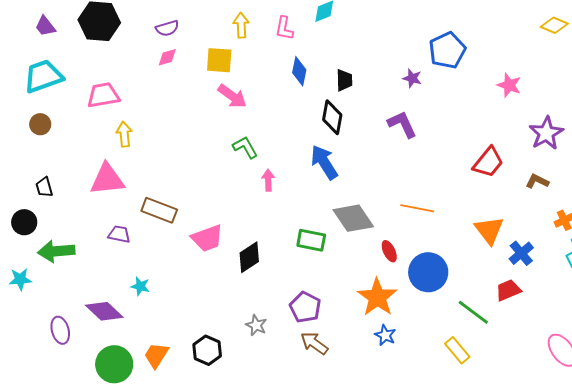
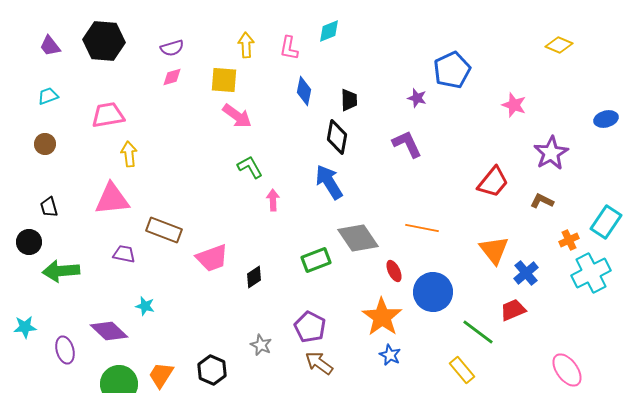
cyan trapezoid: (43, 76) -> (48, 96), size x0.5
green rectangle: (311, 240) -> (316, 260), turned -32
black diamond: (249, 257) -> (254, 277), size x0.7
cyan star: (20, 279) -> (25, 327), moved

